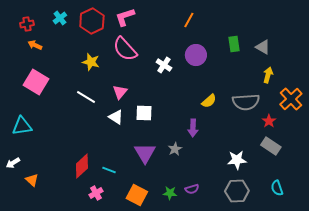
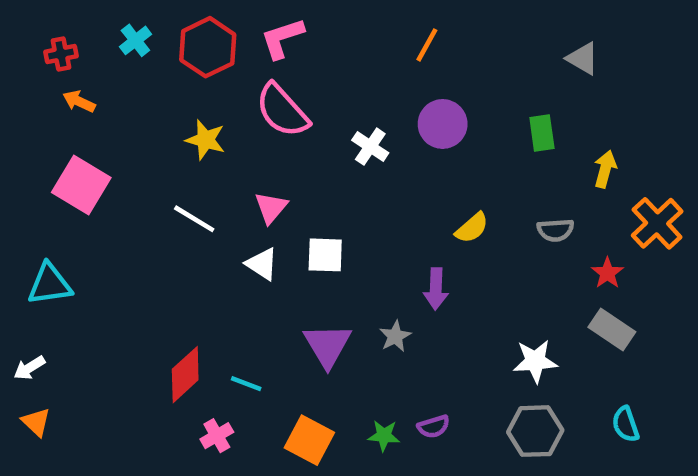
green rectangle: (234, 44) -> (542, 133), moved
gray triangle: (263, 47) -> (583, 58), moved
gray semicircle: (246, 102) -> (556, 230), size x0.6
orange triangle: (32, 180) -> (36, 422), moved

